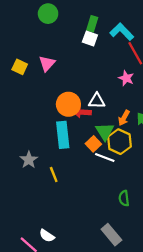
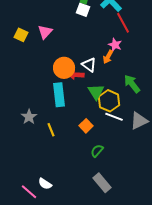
white triangle: (97, 101) -> (89, 65), turned 35
orange arrow: (124, 118) -> (108, 57), moved
orange square: (93, 144) -> (86, 126), moved
white line: (105, 158) -> (114, 117), moved
green semicircle: (124, 198) -> (97, 151), moved, turned 48

